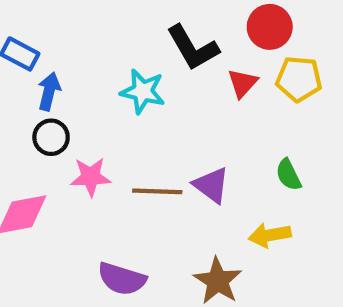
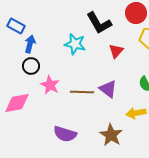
red triangle: (243, 83) -> (116, 51), moved
pink star: (91, 177) -> (50, 85), turned 30

